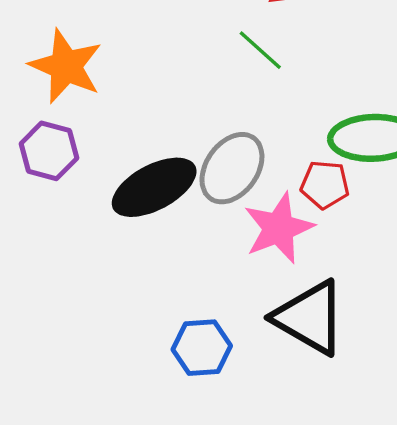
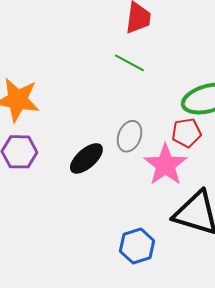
gray ellipse: (232, 168) -> (129, 136), size x0.7
black ellipse: (154, 187) -> (86, 158), size x0.7

